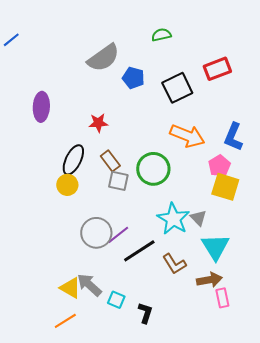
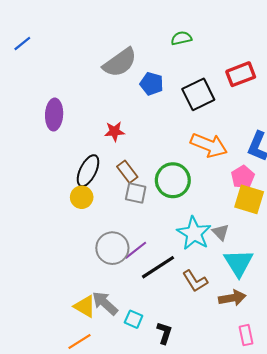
pink rectangle: (222, 298) -> (246, 335), moved

